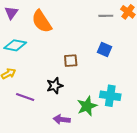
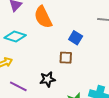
blue square: (104, 49) -> (76, 38), moved

